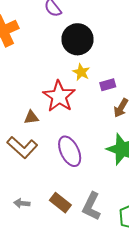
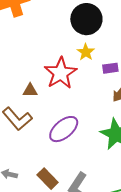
purple ellipse: (70, 151) -> (64, 129), turned 68

